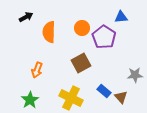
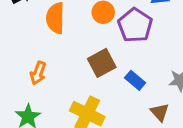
blue rectangle: (104, 91) -> (135, 80), moved

